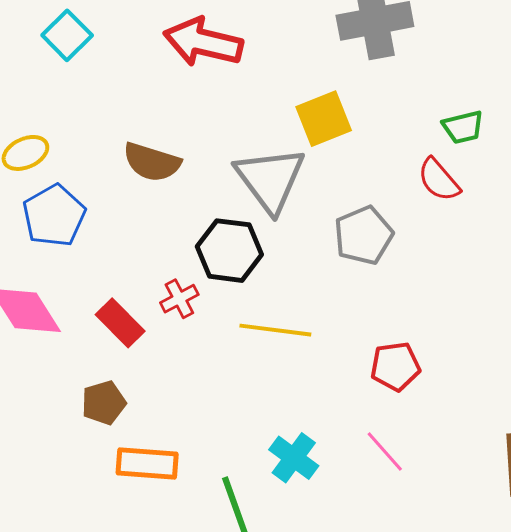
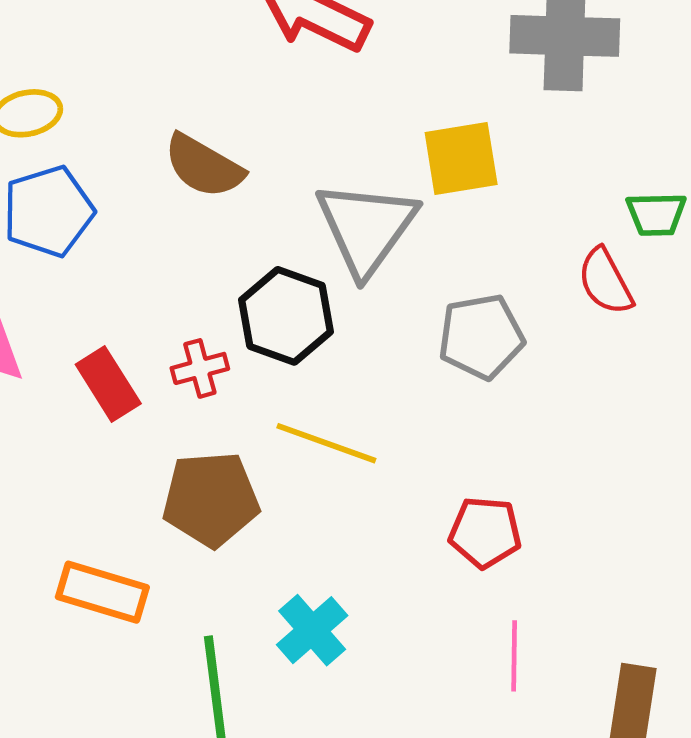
brown pentagon: (104, 403) -> (211, 499), moved, size x1.5
pink line: (385, 452) -> (514, 656), moved, turned 30

